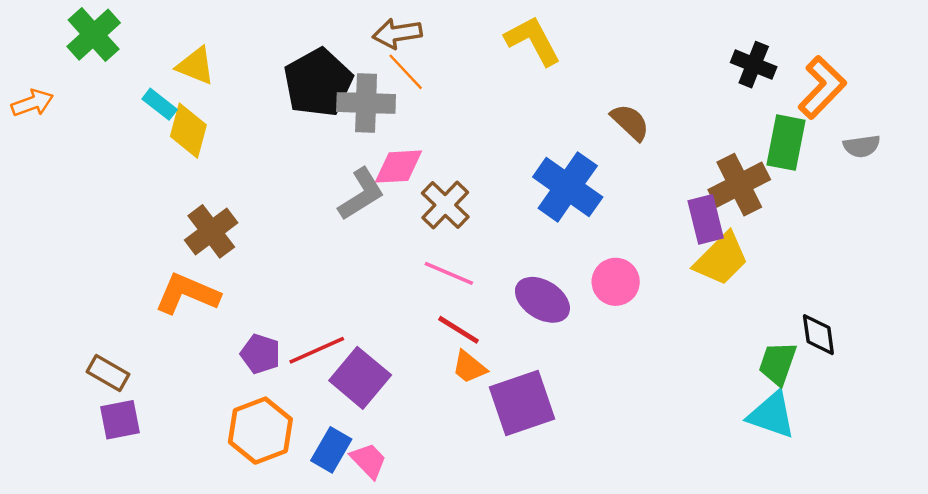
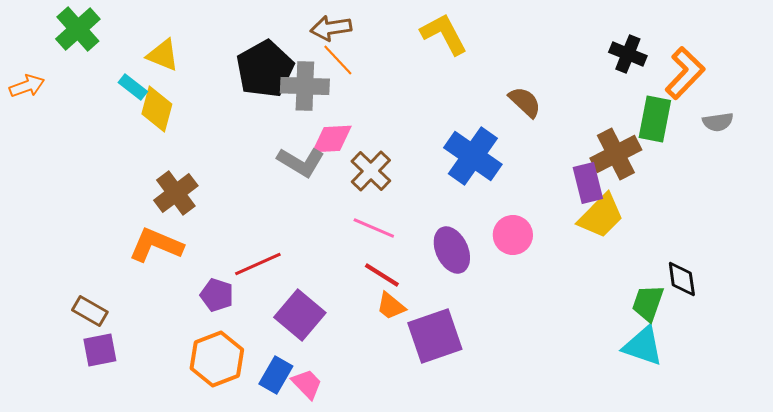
gray L-shape: (361, 194) -> (301, 162), turned 63
purple ellipse: (542, 300) -> (452, 250), turned 33
red line: (317, 350) -> (258, 264), moved

